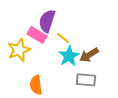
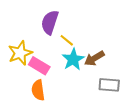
pink rectangle: (37, 35) -> (39, 66), moved
gray rectangle: (86, 80) -> (109, 85), moved

